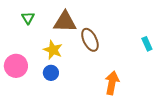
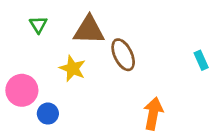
blue circle: (51, 73) -> (48, 114), moved

